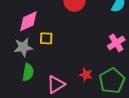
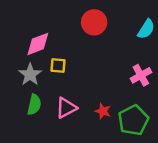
gray star: (23, 47) -> (30, 74), turned -30
pink triangle: (56, 84) -> (66, 108), moved

